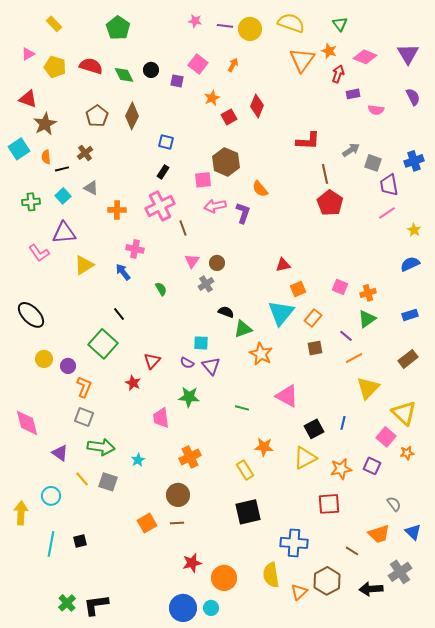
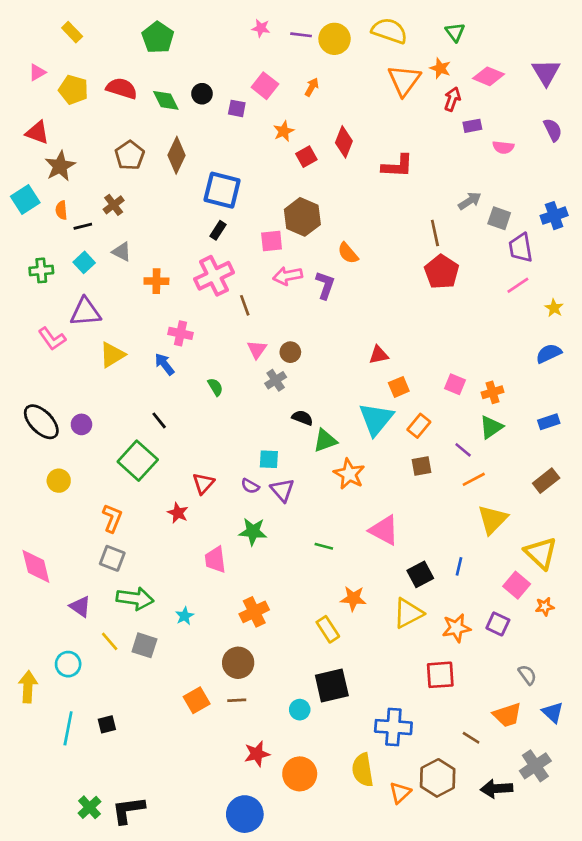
red L-shape: (308, 141) -> (397, 166), moved
blue square: (166, 142) -> (222, 190), size x1.8
purple circle: (68, 366) -> (81, 424), moved
cyan circle: (211, 608) -> (300, 710), moved

